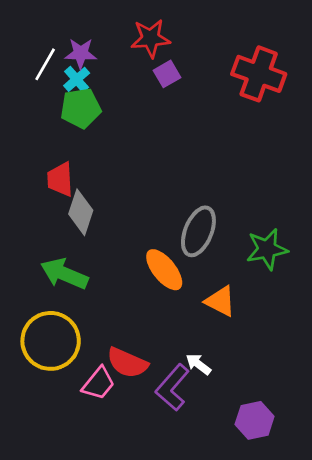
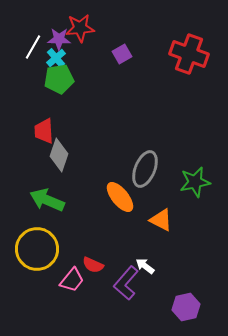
red star: (151, 38) -> (80, 28), moved
red semicircle: (127, 363) -> (93, 265), size x0.7

